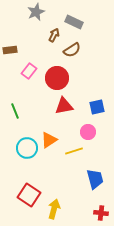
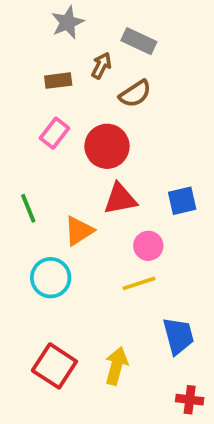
brown rectangle: (10, 50) -> (58, 81), moved
pink circle: (88, 132) -> (148, 246), moved
orange triangle: (49, 140) -> (79, 231), moved
yellow arrow: (54, 209) -> (116, 366), moved

